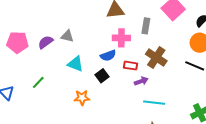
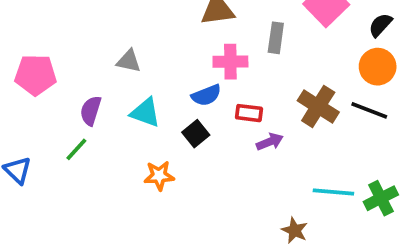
purple semicircle: (46, 42) -> (91, 111), moved, turned -35
brown cross: (156, 58) -> (318, 106), moved
cyan line: (154, 103) -> (333, 192), moved

